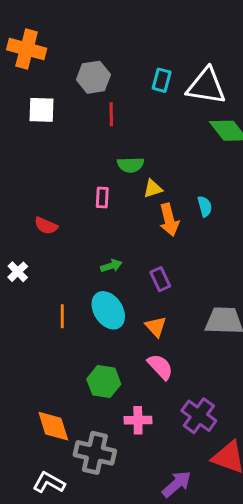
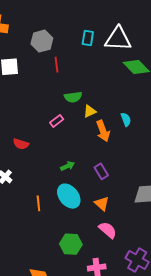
pink rectangle: (102, 197) -> (57, 121), turned 56

